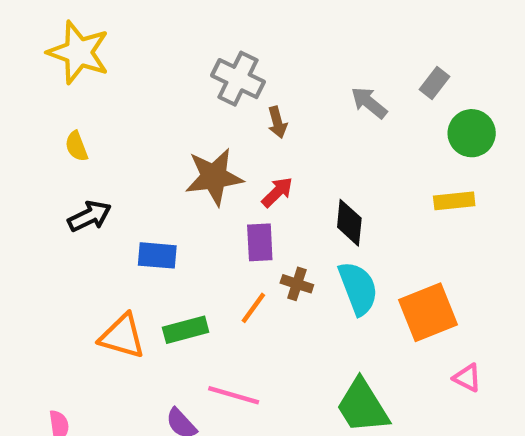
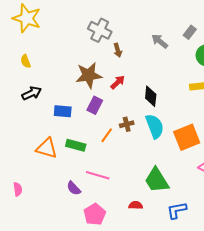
purple rectangle: (260, 242) -> (95, 105), moved, turned 30
brown cross: (297, 284) -> (127, 124), turned -32
green rectangle: (186, 330) -> (76, 145), turned 30

